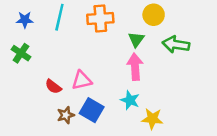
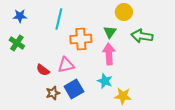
cyan line: (59, 17) -> (59, 19), moved
orange cross: (100, 18) -> (81, 39), moved
blue square: (92, 110) -> (74, 89), turned 30

